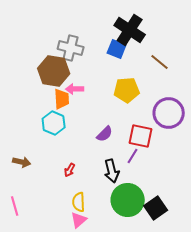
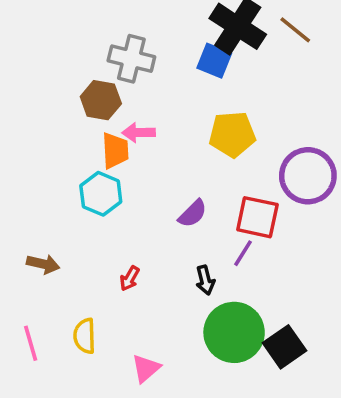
brown line: (160, 62) -> (295, 30), moved
brown hexagon: (54, 71) -> (101, 100), size x0.7
black arrow: (112, 171) -> (205, 280), size x0.7
yellow semicircle: (79, 202) -> (85, 336), moved

